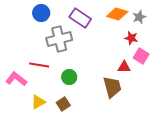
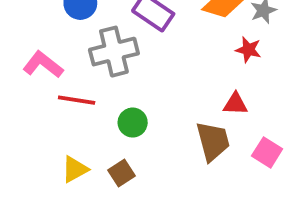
pink square: (141, 56) -> (267, 152), moved
pink L-shape: (16, 79) -> (43, 65), moved

